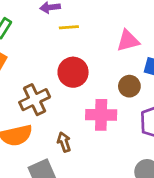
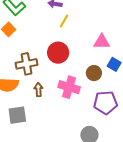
yellow line: (69, 27) -> (64, 21), turned -72
brown arrow: (64, 142) -> (39, 90), moved

